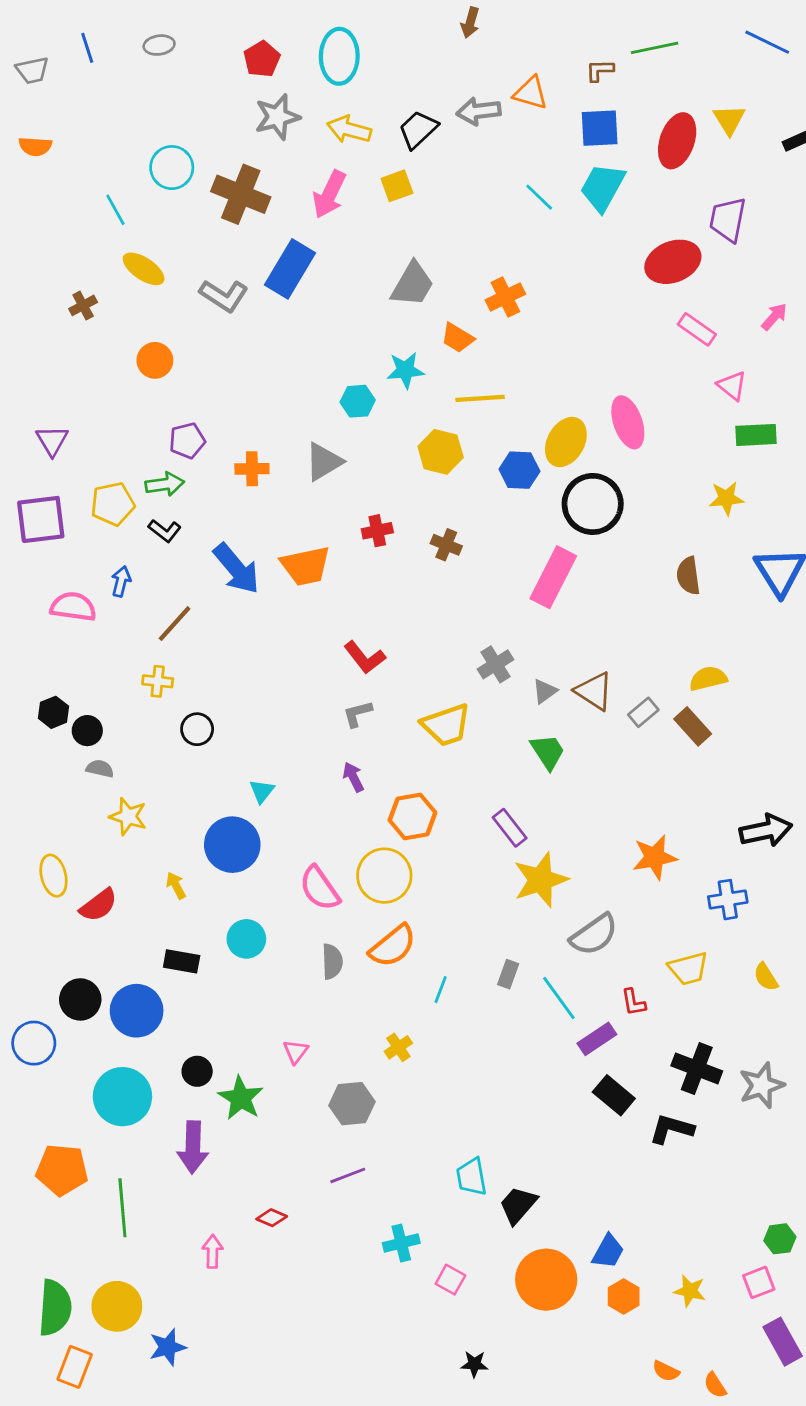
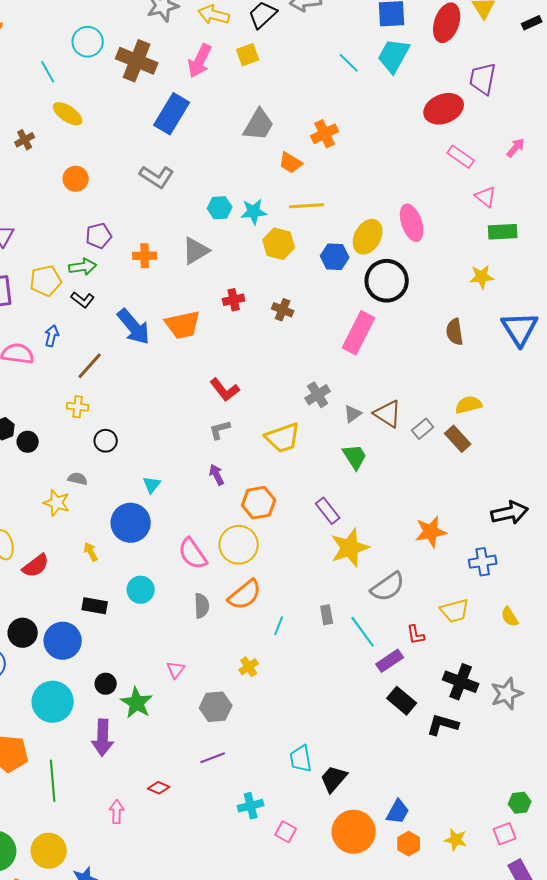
gray L-shape: (224, 296) -> (157, 177), moved
cyan star: (405, 370) -> (254, 212), moved
gray semicircle: (100, 769) -> (78, 479), moved
gray rectangle: (508, 974) -> (327, 615), turned -30

